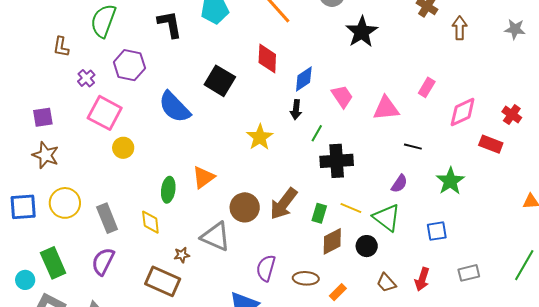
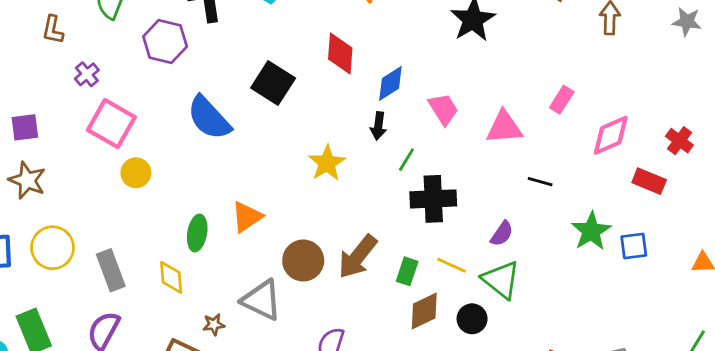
purple hexagon: (129, 65) -> (165, 42), moved
purple semicircle: (399, 184) -> (502, 234), moved
blue square: (437, 231) -> (634, 246), moved

